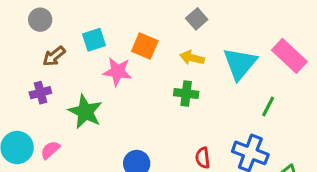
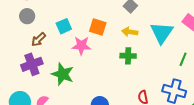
purple cross: (40, 93) -> (32, 64), size x1.5

